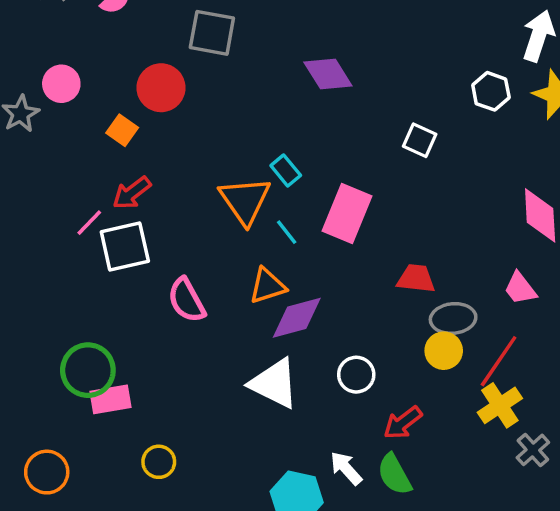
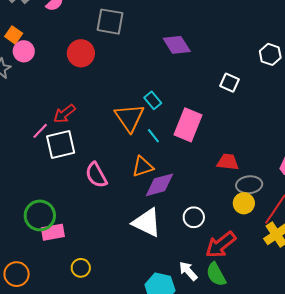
orange square: (122, 130) -> (14, 35), moved
red arrow: (403, 423) -> (221, 245), size x1.4

